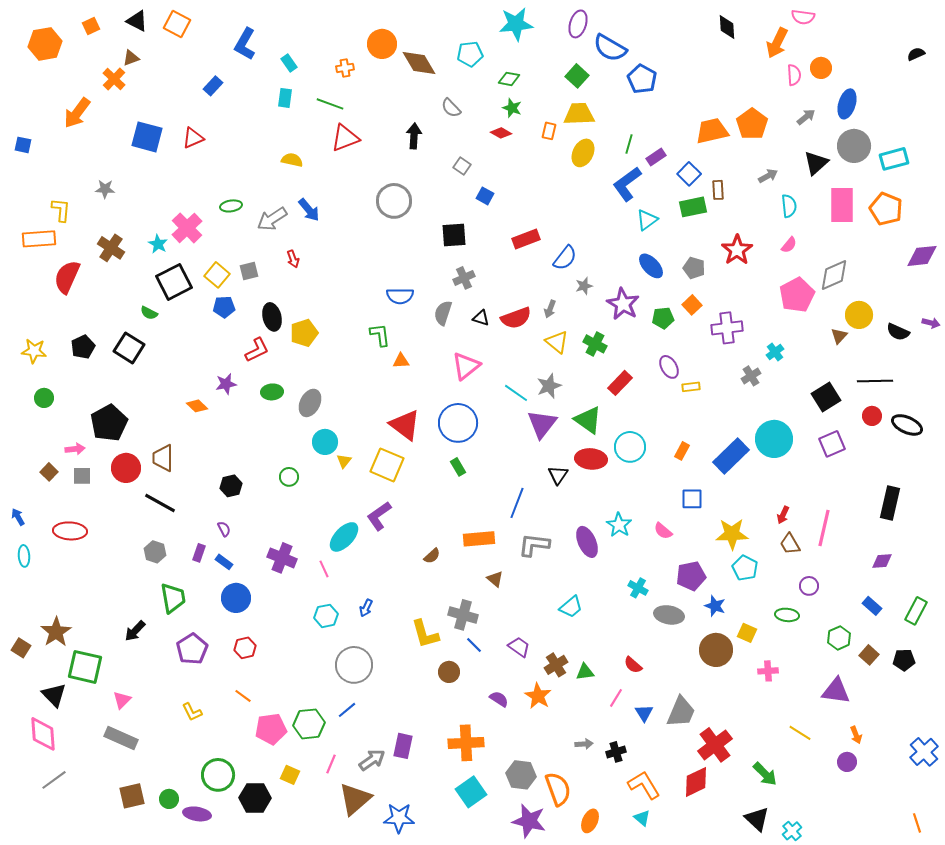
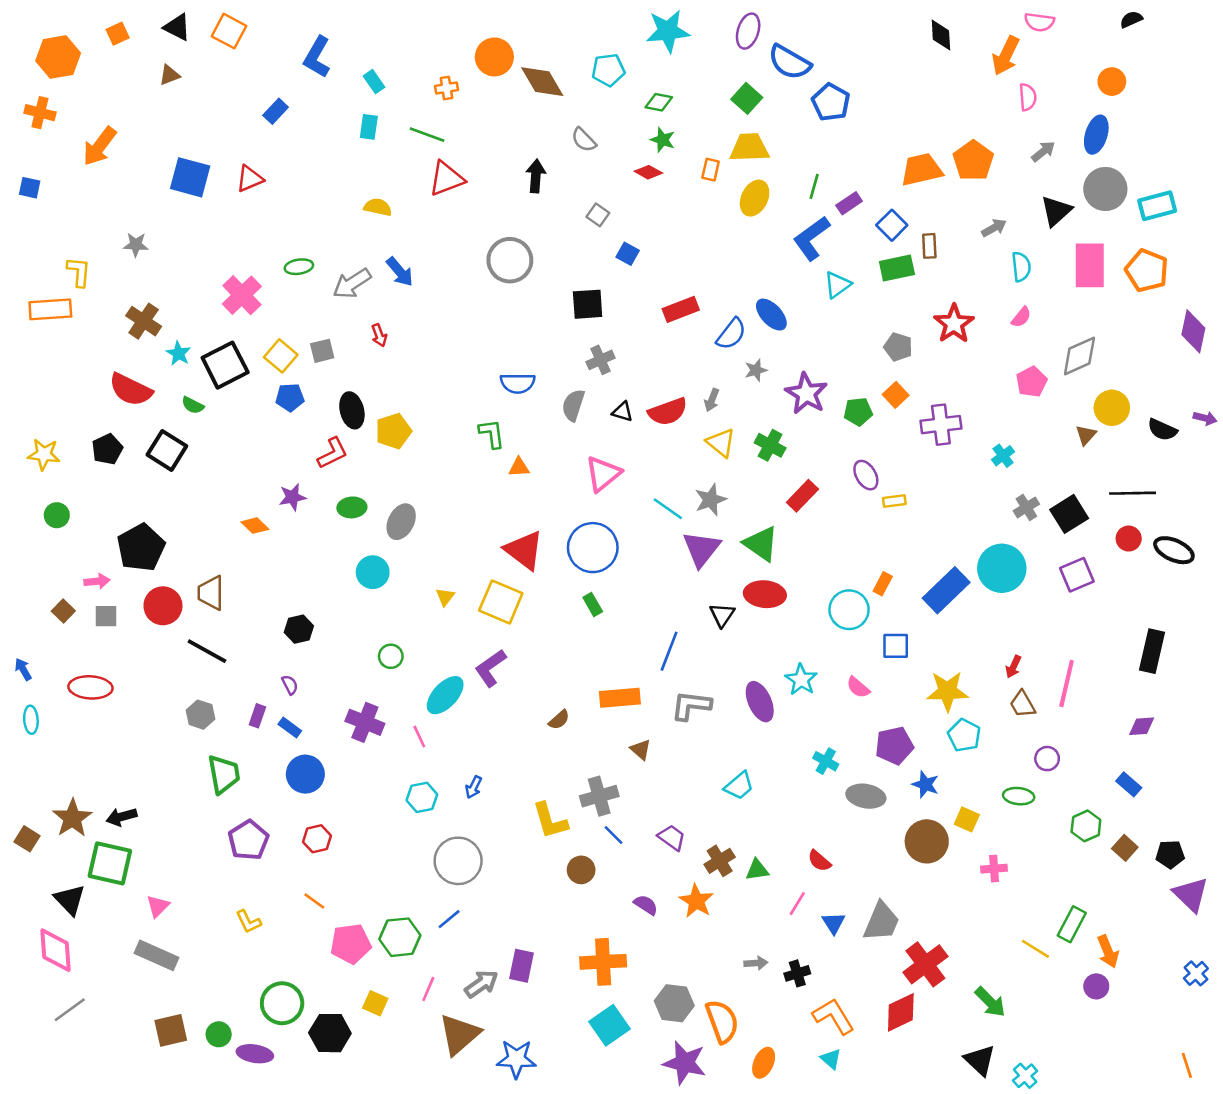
black semicircle: (916, 54) -> (1131, 19), moved
orange circle: (821, 68) -> (1112, 82), moved
orange cross: (114, 79) -> (40, 113), moved, turned -30
cyan star: (158, 244) -> (178, 353), moved
purple diamond: (922, 256) -> (1193, 331), turned -72
blue ellipse: (651, 266) -> (771, 315), moved
red semicircle: (67, 277) -> (131, 390), moved, turned -88
pink pentagon: (797, 295) -> (1032, 382), size x0.7
gray cross: (751, 376) -> (1026, 507), moved
cyan circle: (325, 442) -> (373, 572), moved
cyan circle: (630, 447) -> (849, 610), moved
green circle: (289, 477) -> (391, 656), moved
green rectangle: (916, 611) -> (1072, 924), moved
gray cross: (463, 615) -> (599, 796), turned -32
black arrow: (135, 631) -> (122, 817), moved, turned 30
purple triangle: (836, 691) -> (1191, 894), moved, turned 36
orange arrow: (856, 735) -> (1108, 951), size x1.4
blue cross: (924, 752) -> (1196, 973), size x0.7

